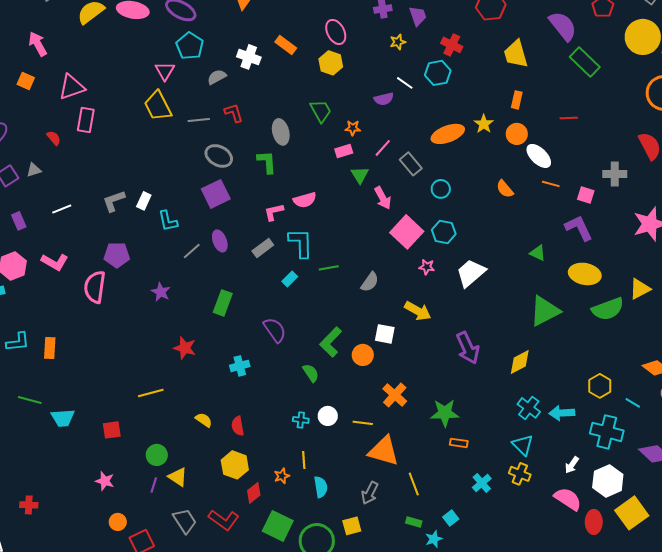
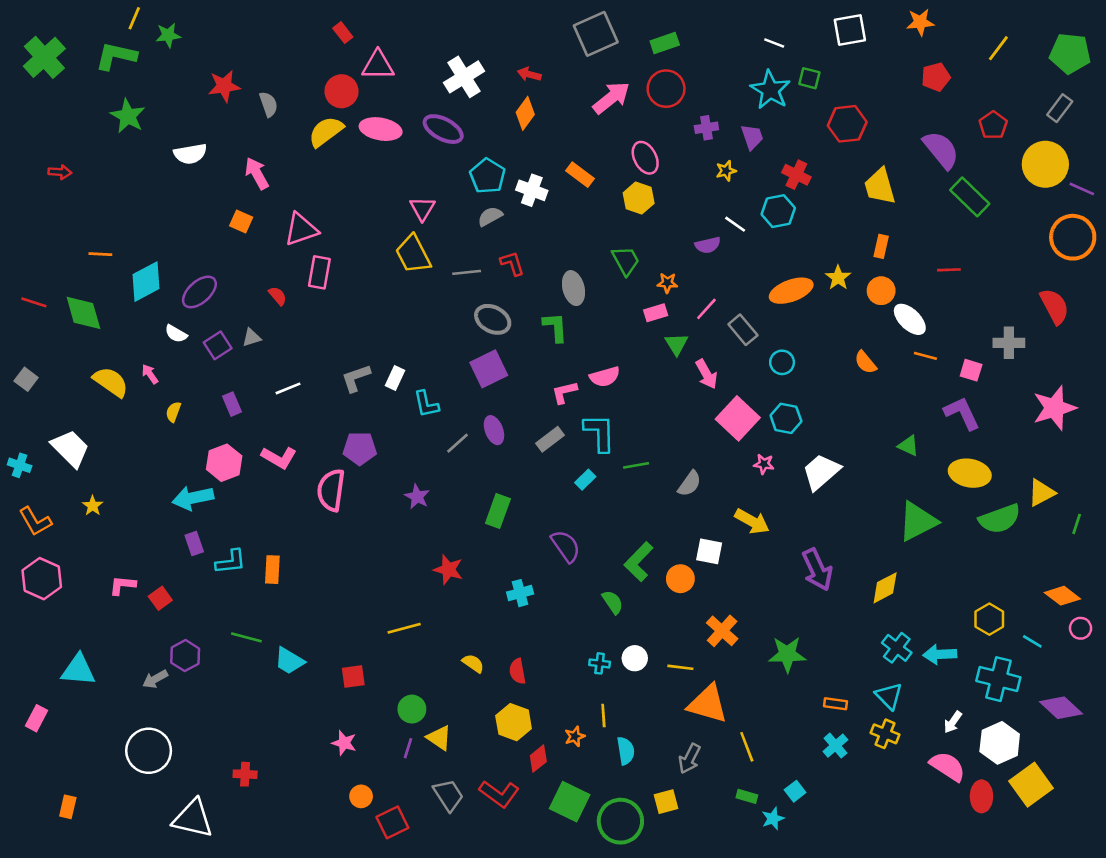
cyan pentagon: (190, 46) -> (487, 176), moved
cyan trapezoid: (63, 418) -> (289, 661), turned 35
orange rectangle: (459, 443) -> (835, 704), moved

